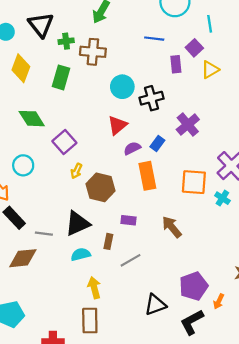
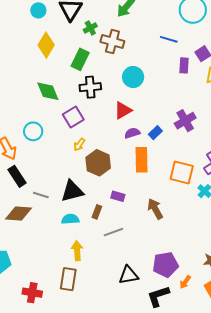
green cross: (66, 41) -> (90, 28), turned -32
black cross: (151, 98) -> (90, 87), moved

